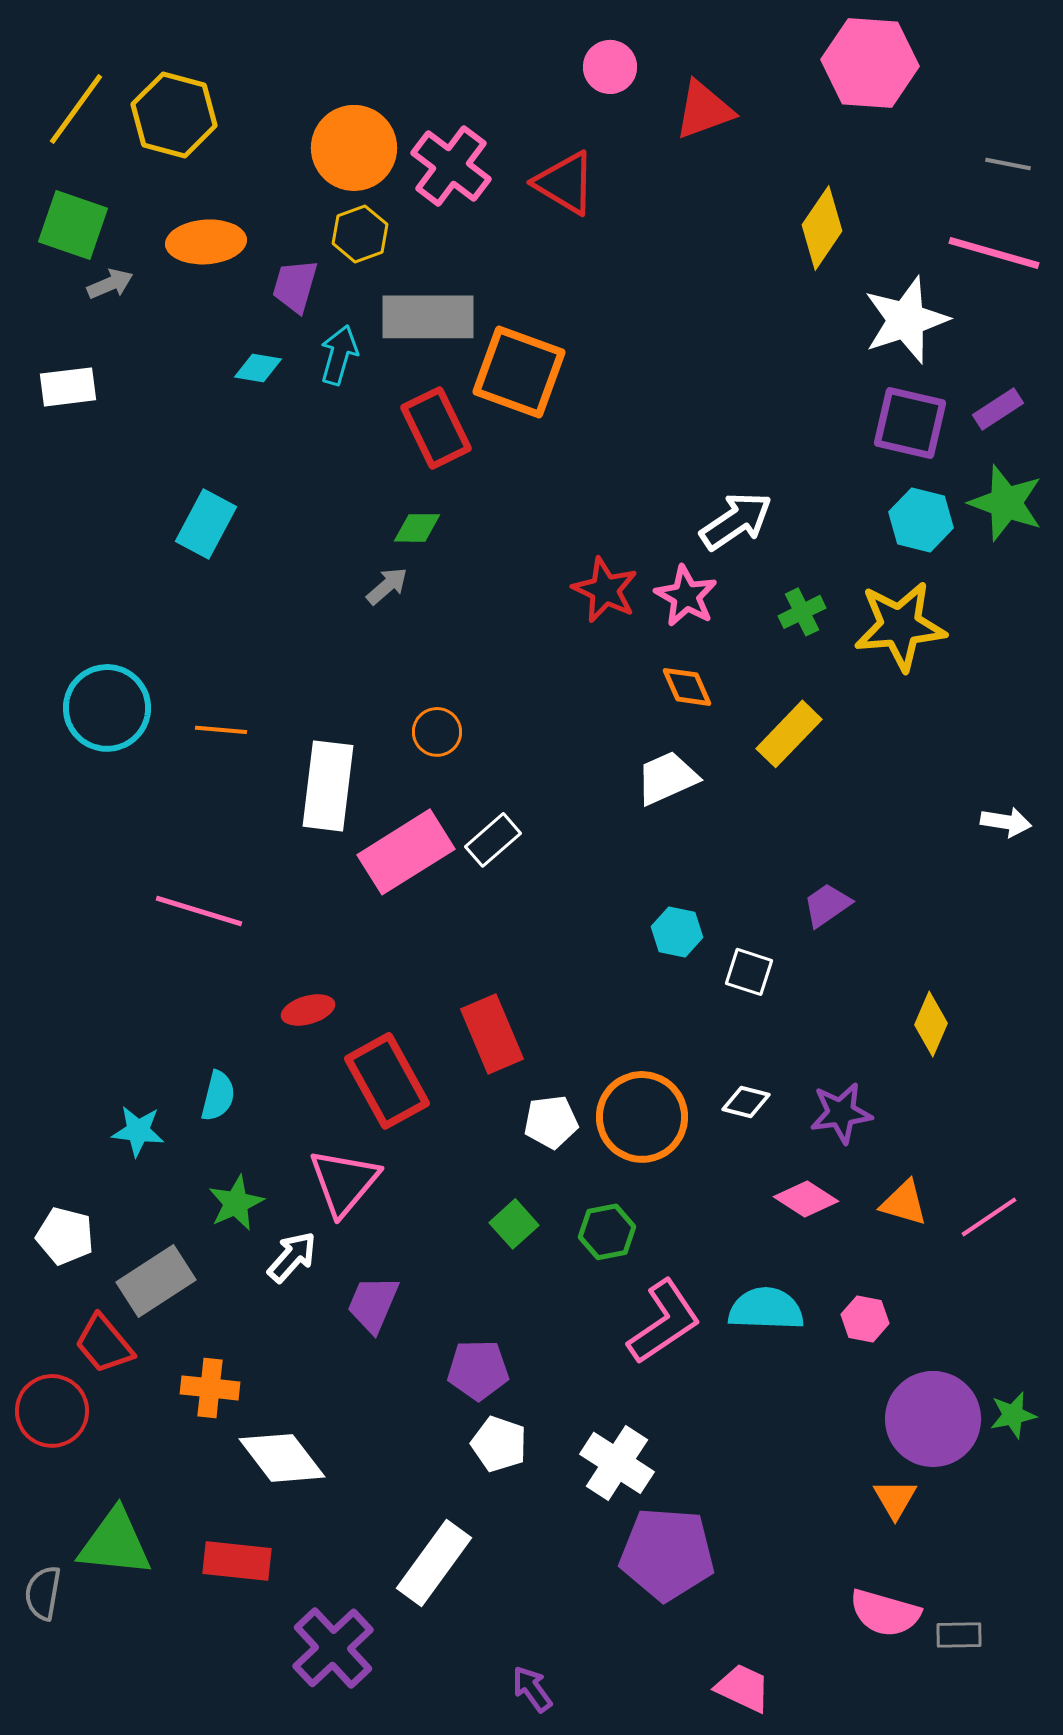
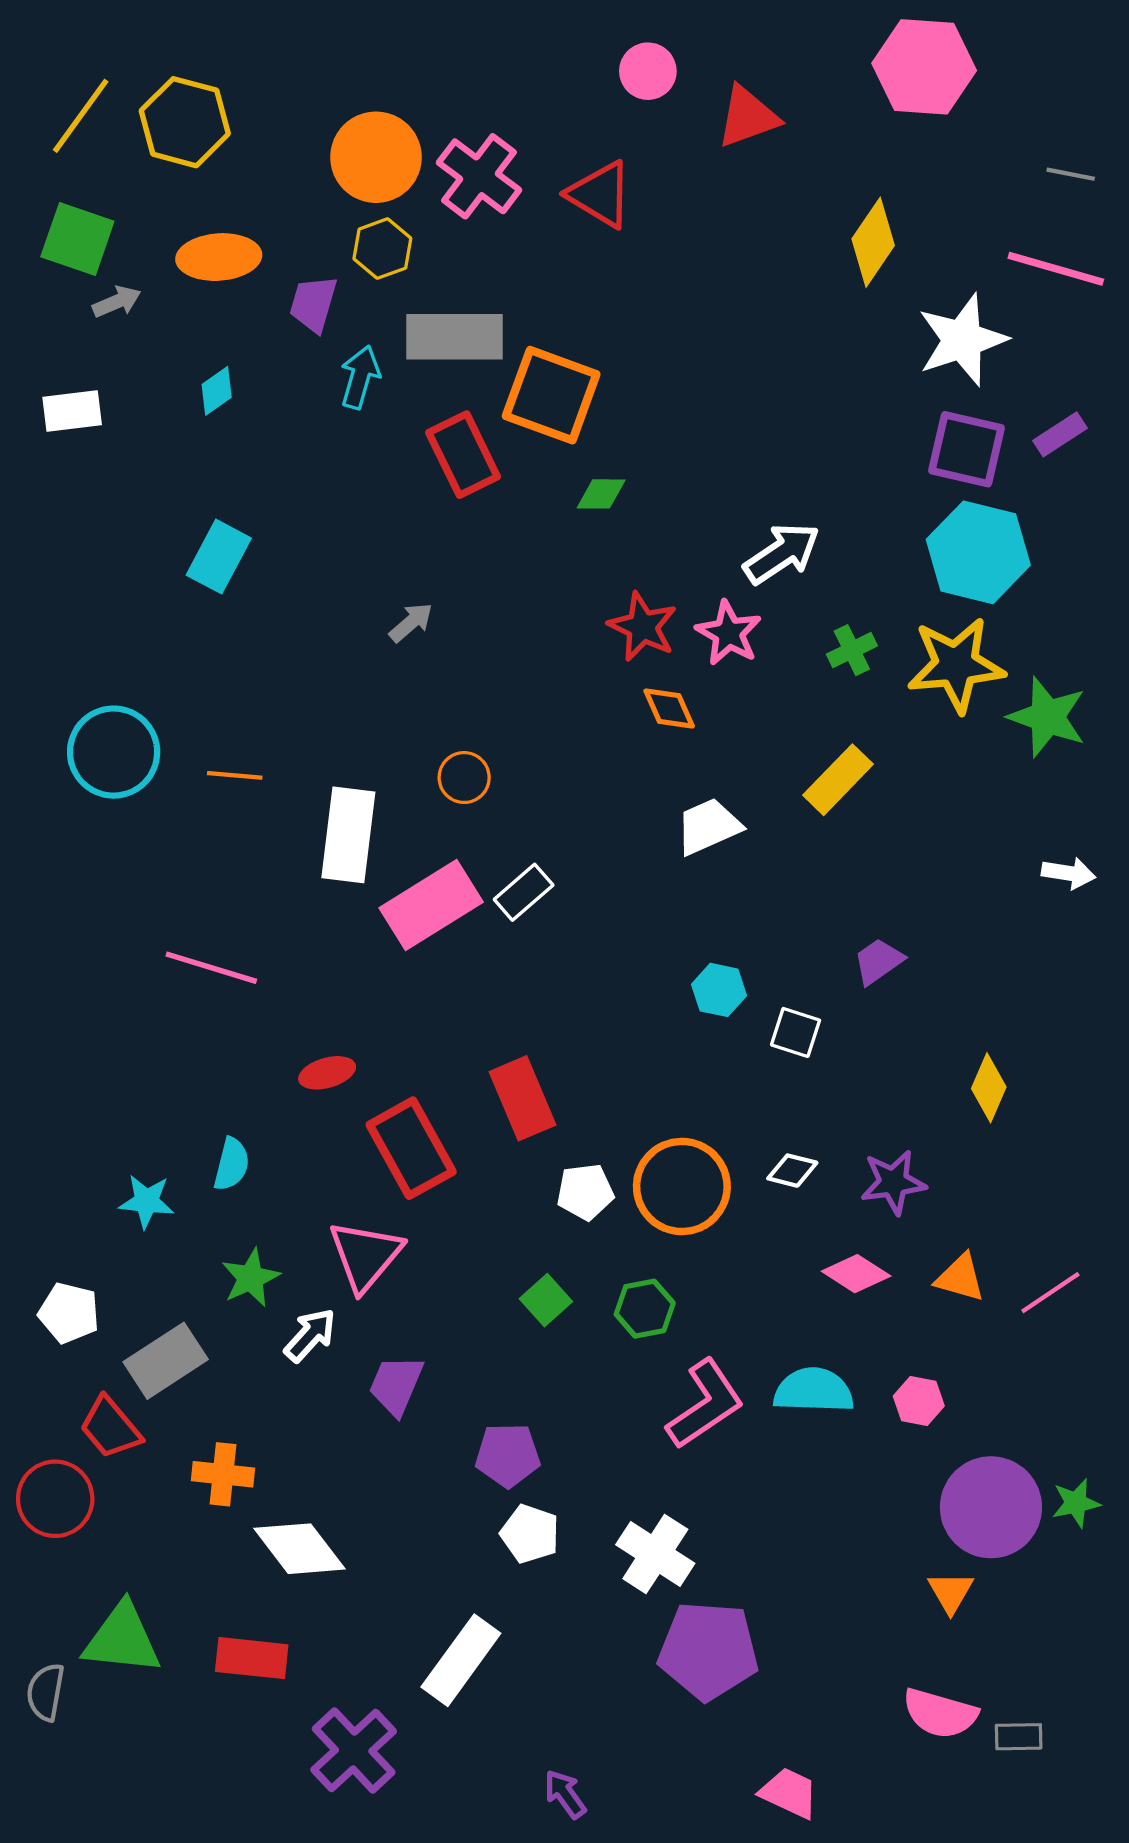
cyan diamond: (258, 368) -> (217, 391), moved, turned -45
green star: (1006, 503) -> (1047, 717), moved
cyan hexagon: (921, 520) -> (978, 552), size x1.5
green diamond: (417, 528) -> (601, 494), moved
orange diamond: (687, 687) -> (669, 708), moved

